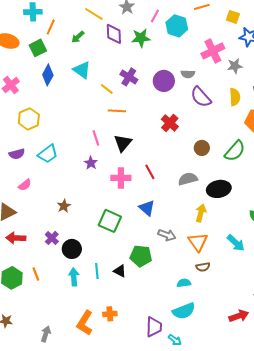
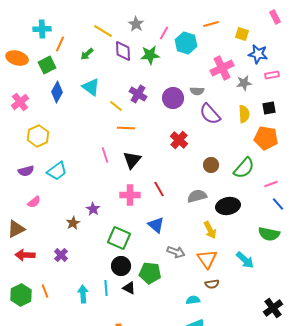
purple star: (91, 163) -> (93, 209), moved
yellow arrow: (201, 213) -> (210, 230), turned 138
black circle: (72, 249) -> (121, 266), moved

